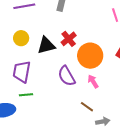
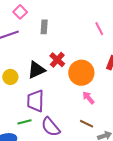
yellow circle: (21, 38) -> (10, 77), moved
purple trapezoid: (22, 72) -> (35, 101), moved
purple semicircle: (67, 76) -> (51, 127), moved

